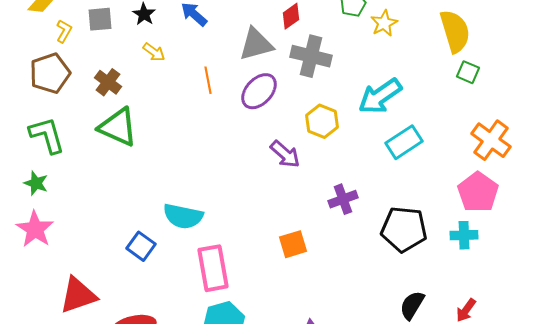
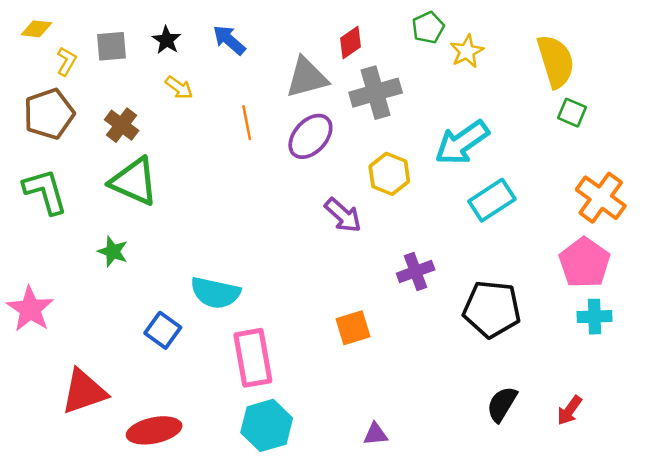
gray cross: (311, 56) -> (376, 93), turned -30
green star: (36, 183) -> (113, 251), moved
cyan cross: (464, 235) -> (594, 317), moved

